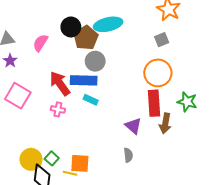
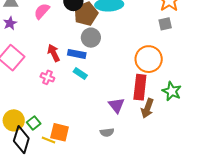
gray square: (162, 40) -> (165, 24), moved
blue rectangle: (84, 80) -> (77, 54), size x0.7
red arrow: (60, 83) -> (54, 53), size x0.7
gray semicircle: (128, 155) -> (107, 132), turned 80

